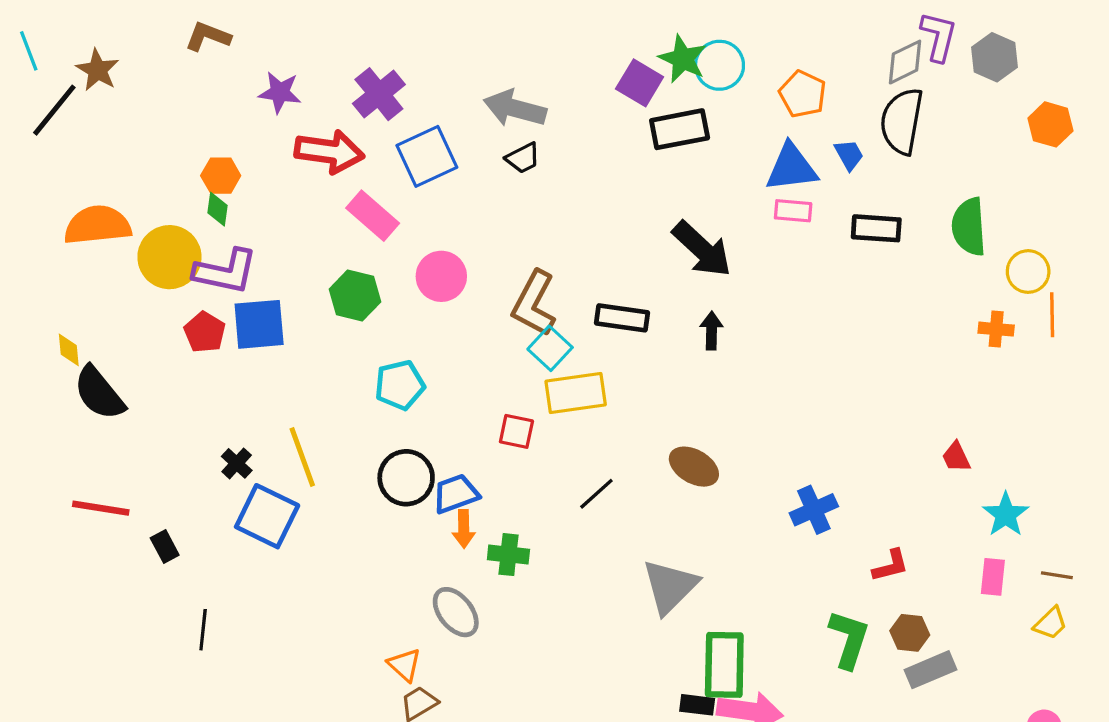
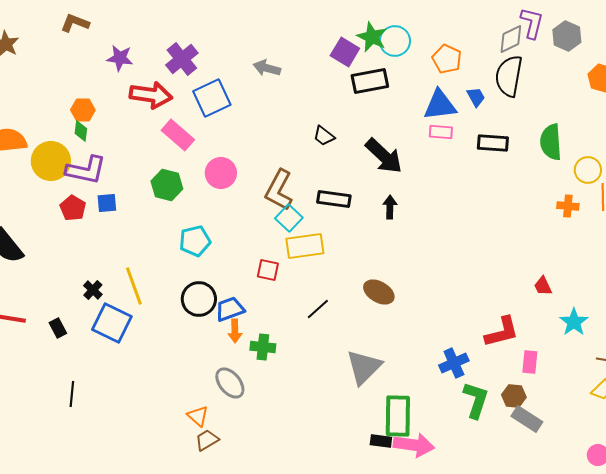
gray arrow: (515, 108) -> (267, 68), size x0.7
black trapezoid: (523, 158) -> (324, 136), moved, turned 65
blue square: (259, 324) -> (107, 203), size x0.6
blue cross: (814, 510) -> (454, 363), moved
black rectangle: (165, 547) -> (58, 328), moved
red L-shape: (891, 566) -> (502, 332), moved, size x1.5
pink rectangle: (993, 577) -> (530, 362), moved
gray rectangle: (931, 670) -> (527, 419), turned 56

